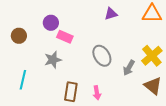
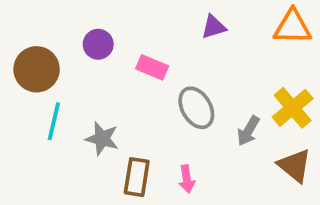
brown circle: (19, 36) -> (37, 69), size x1.5
pink rectangle: (65, 37) -> (152, 67), moved
gray star: (53, 60) -> (102, 139), moved, turned 30
cyan line: (23, 80) -> (54, 121), moved

